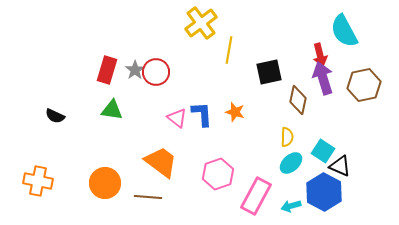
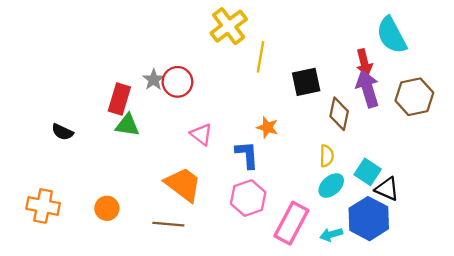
red rectangle: (107, 70) -> (119, 99), moved
blue L-shape: (202, 114) -> (247, 155), moved
orange circle: (105, 183) -> (107, 208), moved, size x0.7

